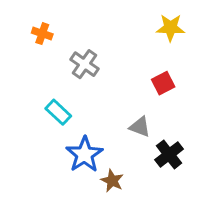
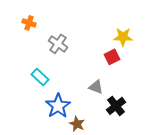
yellow star: (170, 28) -> (123, 37), moved

